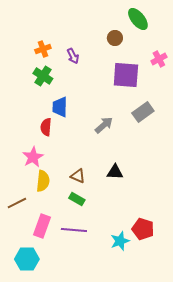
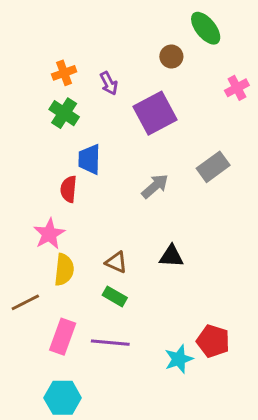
purple square: (126, 75) -> (155, 113), moved, turned -32
cyan hexagon: (27, 259) -> (63, 398), moved

